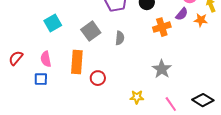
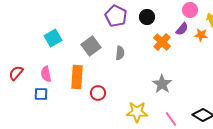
orange cross: (162, 27) -> (162, 42), turned -30
yellow star: (137, 97) -> (137, 112), size x1.5

